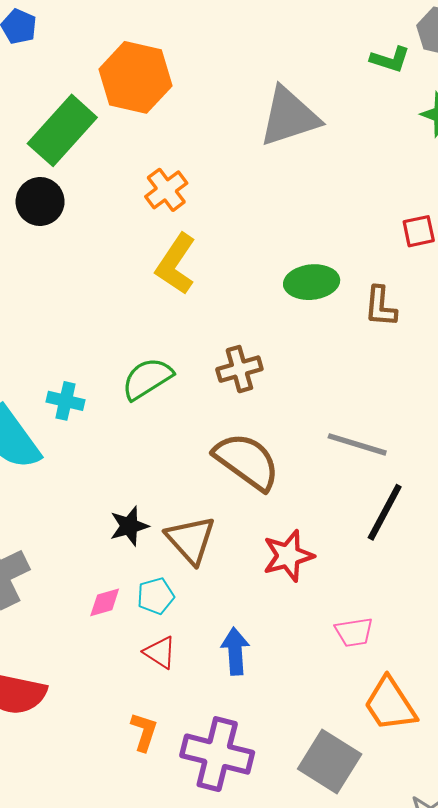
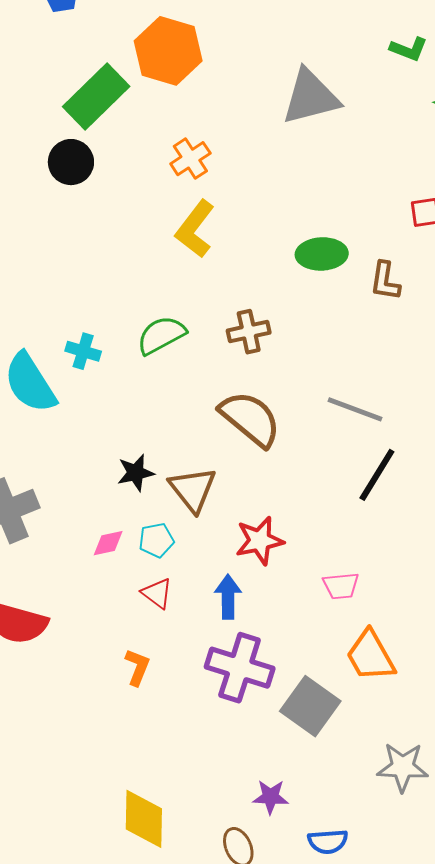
red star: (288, 556) -> (260, 541), moved
purple cross: (217, 754) -> (240, 668), moved

